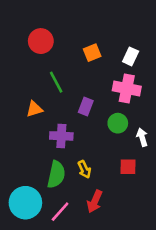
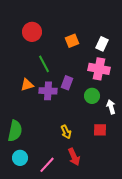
purple cross: (61, 136) -> (48, 91), moved
green semicircle: (56, 174) -> (15, 131), moved
red arrow: (95, 201) -> (74, 157), turned -48
cyan circle: (25, 203) -> (20, 158), size x0.6

